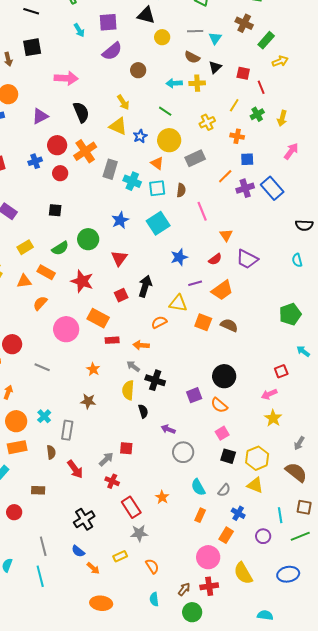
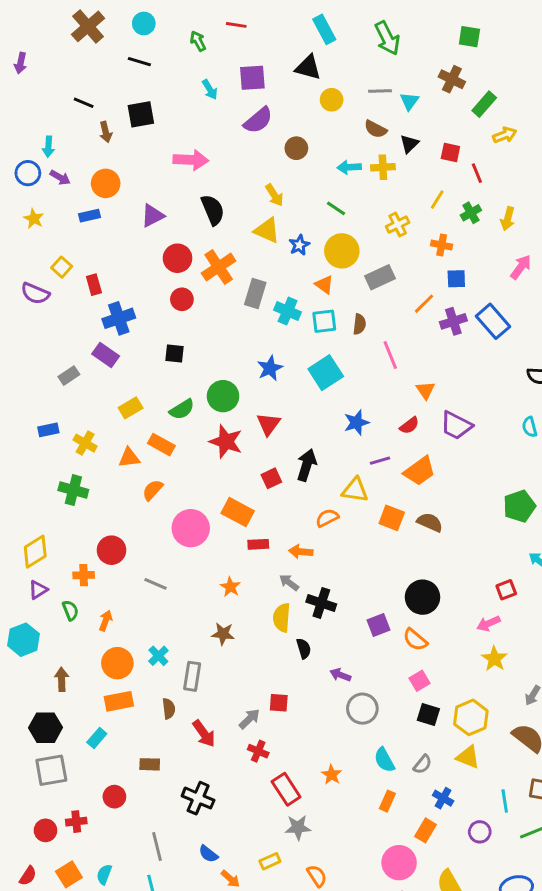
blue cross: (35, 161) -> (119, 318), moved, size x1.5
red star: (82, 281) -> (226, 442), moved
black cross: (84, 519) -> (198, 798), moved, turned -35

